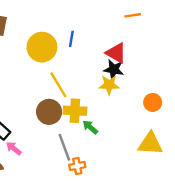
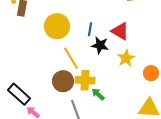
blue line: (71, 39) -> (90, 29), moved
black star: (114, 69) -> (100, 45), moved
yellow star: (109, 85) -> (126, 58), moved, turned -30

